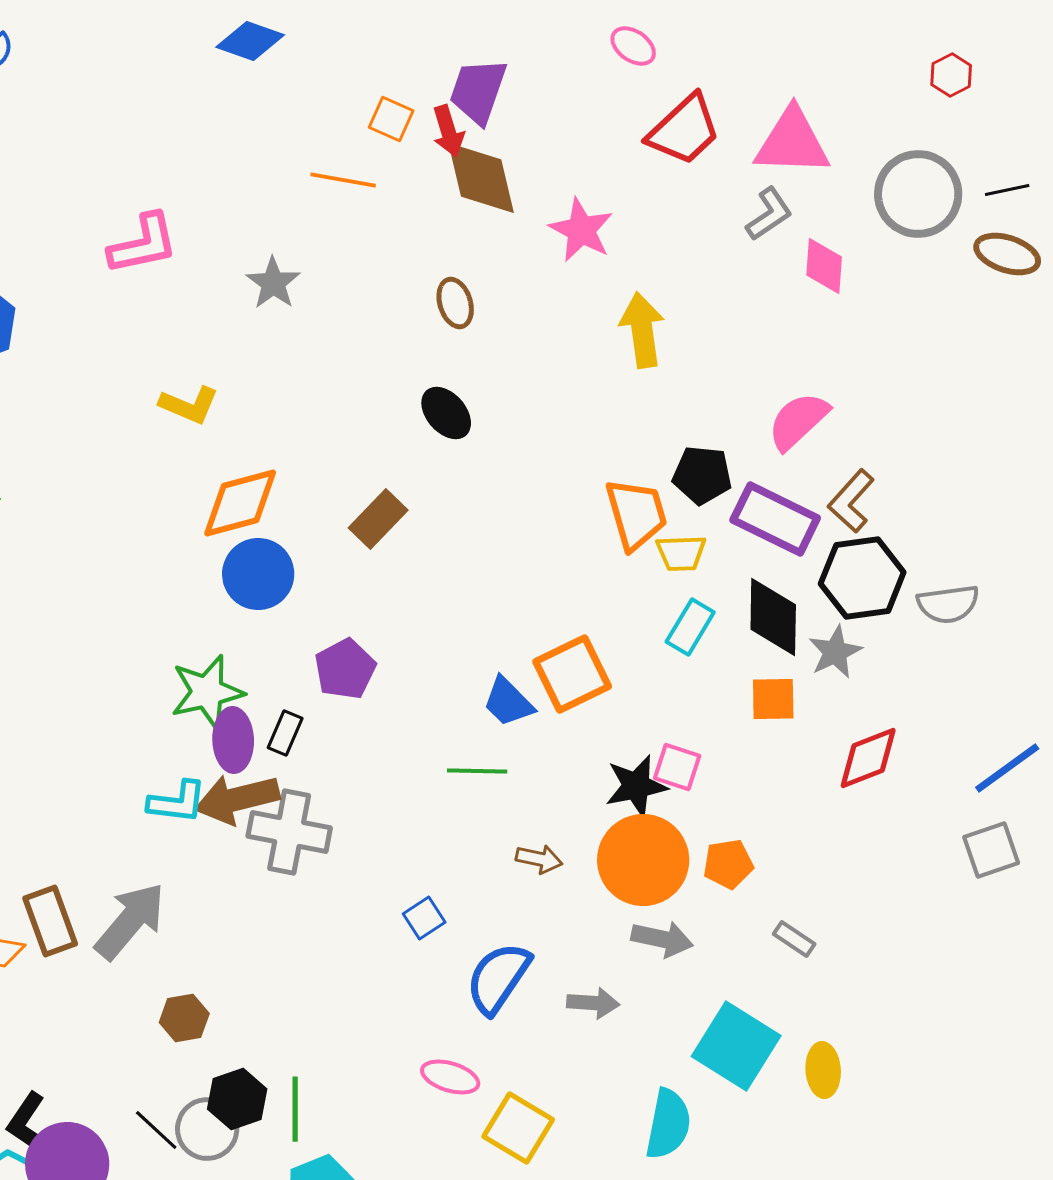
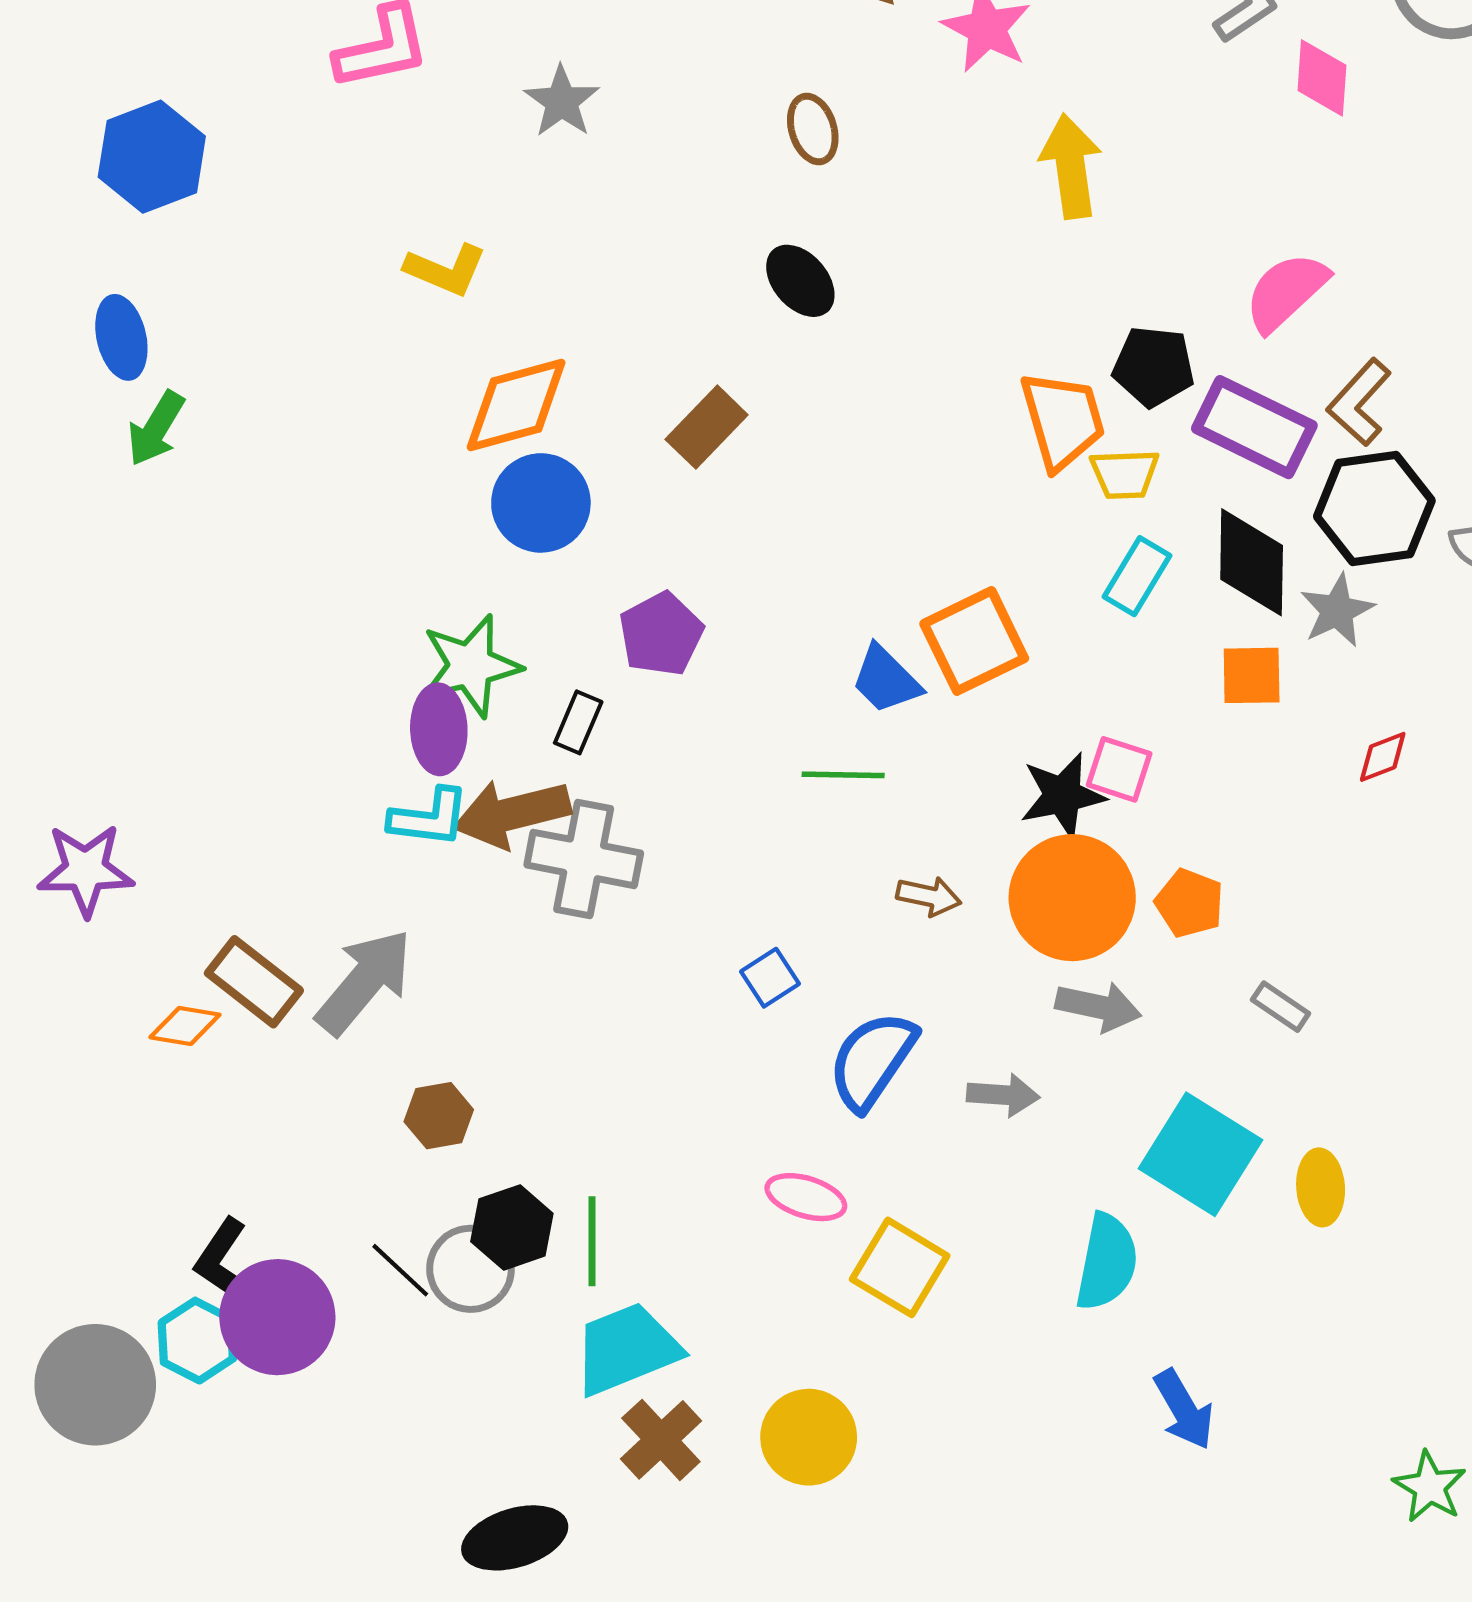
purple ellipse: (233, 740) -> (439, 729), moved
red diamond: (868, 758) -> (1383, 757), size x0.6
orange pentagon: (728, 864) -> (1189, 903), turned 30
brown rectangle: (50, 921) -> (254, 982), turned -32

